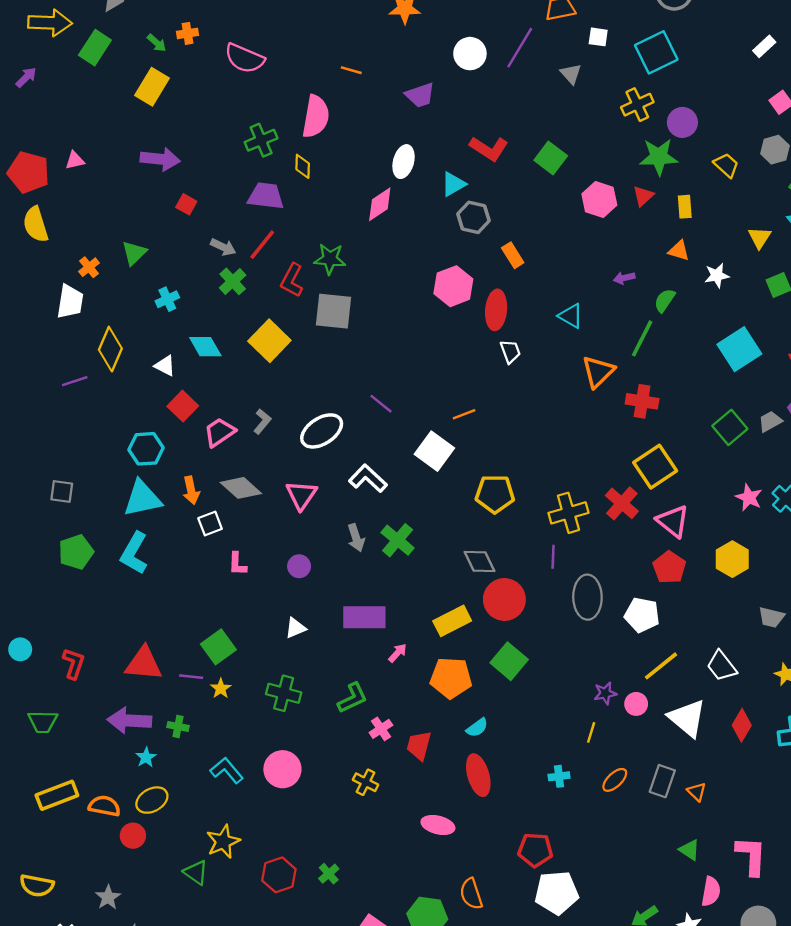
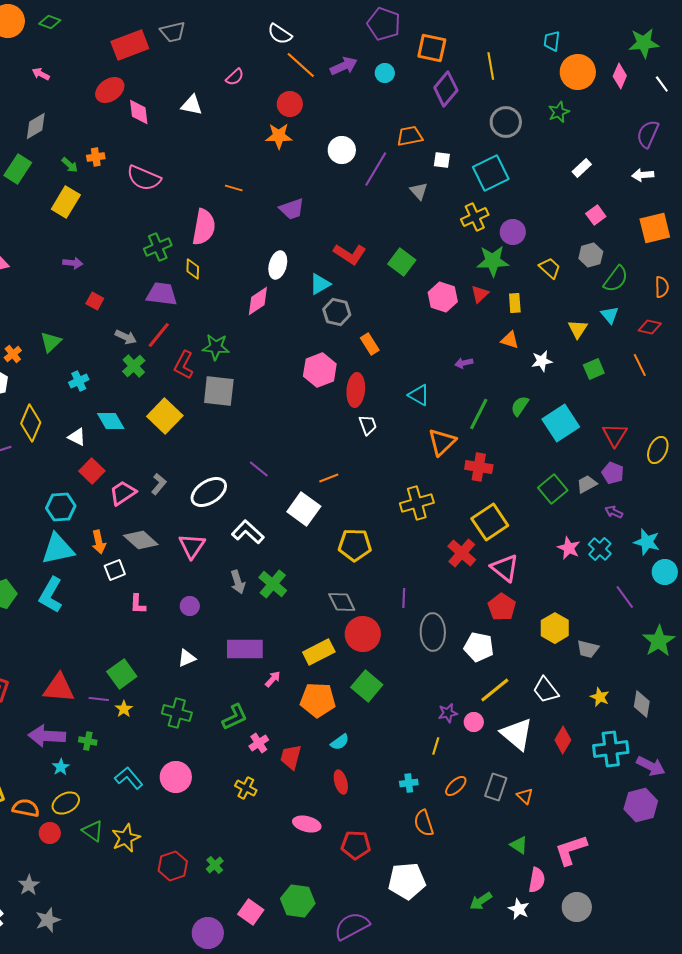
white circle: (470, 54) -> (342, 150), moved
purple arrow: (160, 159) -> (73, 263), size x0.6
green semicircle: (665, 300) -> (520, 406), moved
yellow cross: (568, 513) -> (417, 503), moved
yellow hexagon: (732, 559) -> (555, 628), moved
red ellipse: (478, 775) -> (341, 782), size x0.7
red pentagon: (535, 850) -> (356, 845), moved
pink L-shape: (751, 856) -> (571, 850), turned -111
green triangle: (196, 872) -> (93, 831), moved
orange semicircle: (471, 894) -> (424, 823), moved

